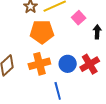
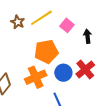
orange pentagon: (42, 32) -> (46, 52), moved

